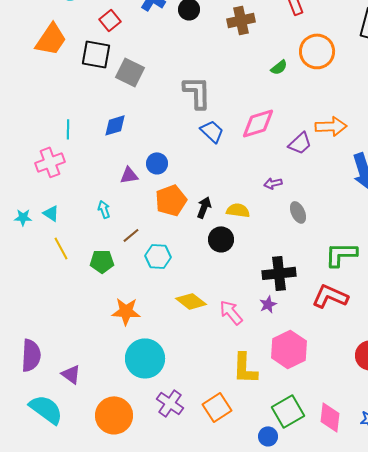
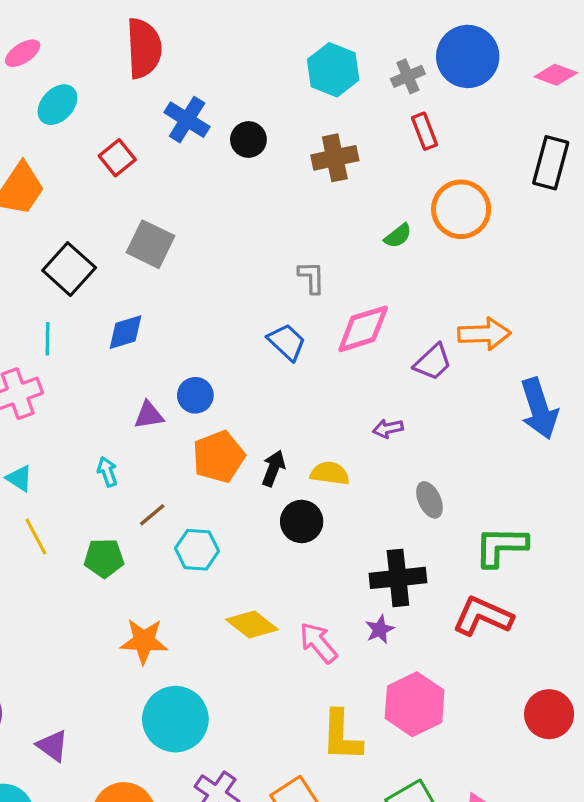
black square: (96, 54) -> (69, 269), moved, turned 32
gray L-shape: (197, 92) -> (312, 277), moved, size x0.6
gray ellipse: (298, 212) -> (429, 500), moved

